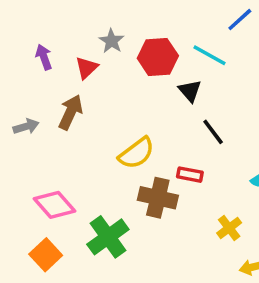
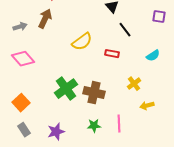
brown cross: (158, 198) -> (94, 93), moved
pink diamond: (55, 205) -> (23, 59), moved
orange square: (46, 255) -> (21, 103), moved

